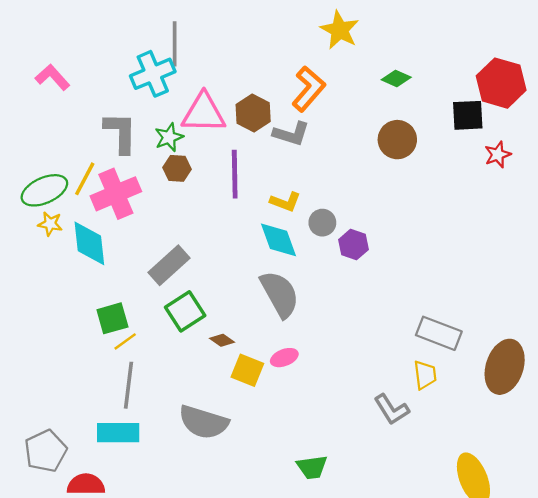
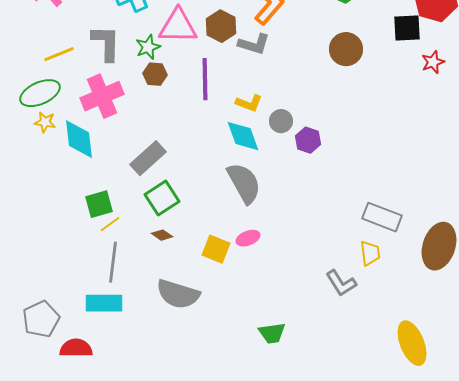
yellow line: (85, 179) -> (59, 54), moved, turned 40
brown diamond: (222, 340) -> (162, 235), moved

